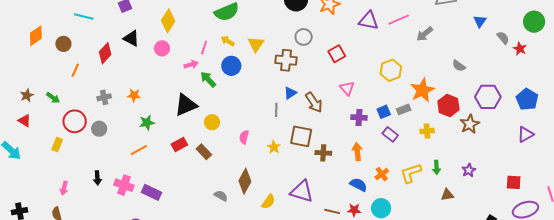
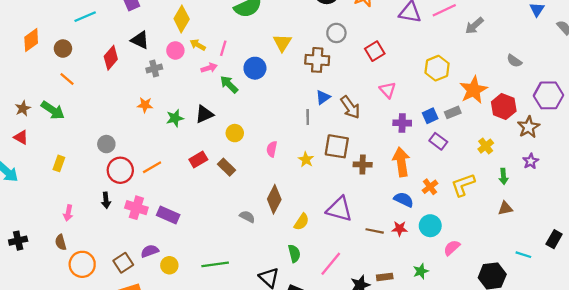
cyan line: (84, 16) -> (85, 17), turned -36
yellow arrow: (228, 41) -> (198, 45), moved
orange line: (75, 70) -> (67, 79), moved, turned -72
gray cross: (104, 97) -> (154, 69), moved
green arrow: (53, 98) -> (53, 110), size x1.5
black triangle: (186, 105) -> (204, 114), size x0.7
red circle: (75, 121) -> (120, 170), moved
green star: (147, 123) -> (175, 118), moved
yellow cross: (427, 131) -> (486, 146), moved, turned -32
orange arrow: (357, 152) -> (401, 162), size x1.4
green arrow: (436, 167) -> (503, 176), moved
purple star: (469, 170) -> (531, 161), moved

